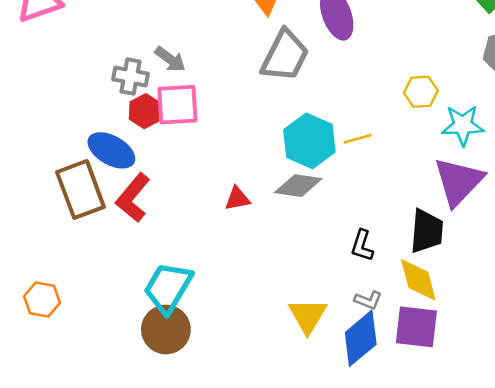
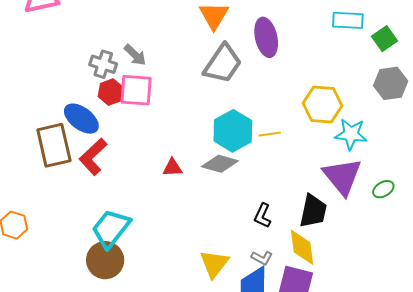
yellow hexagon: (421, 92) -> (323, 105), size x1.5
purple triangle: (459, 182) -> (342, 177), turned -30

